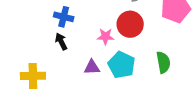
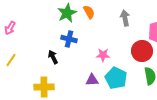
red circle: (130, 24) -> (142, 51), moved
black arrow: (61, 41) -> (53, 57), moved

